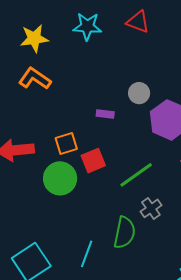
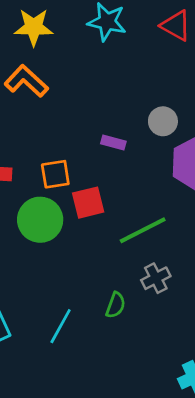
green semicircle: (124, 233) -> (116, 305), size x0.6

